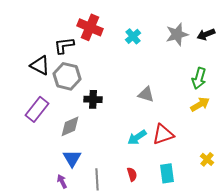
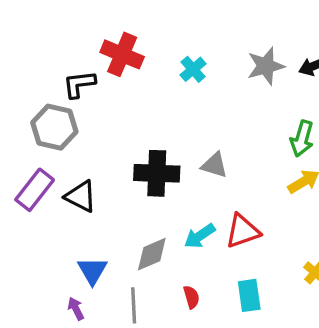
black triangle: (40, 65) -> (81, 196), moved
gray hexagon: (67, 76) -> (54, 127), moved
black cross: (93, 99) -> (157, 173), moved, size x1.5
gray diamond: (70, 126) -> (152, 254), moved

